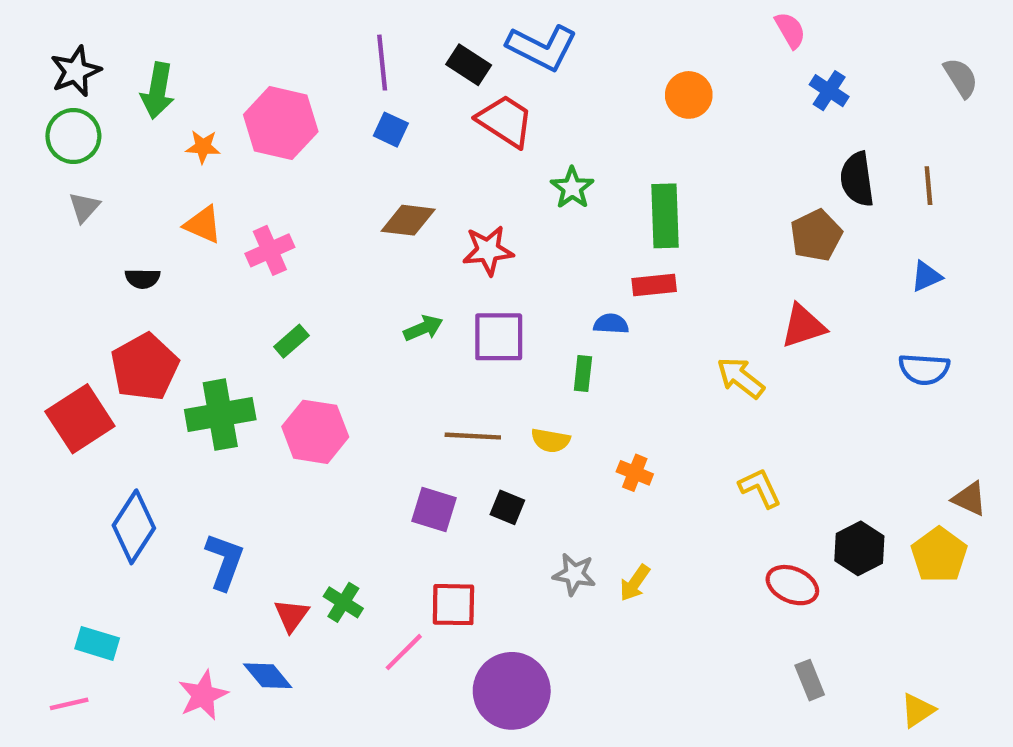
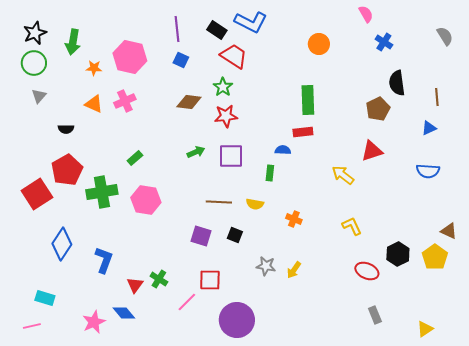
brown line: (928, 186) -> (437, 97), moved
green star: (572, 188) -> (223, 87), moved
pink cross: (270, 250) -> (125, 101), moved

